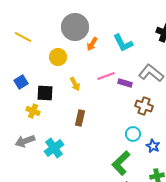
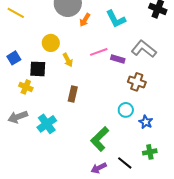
yellow circle: (58, 57) -> (51, 43), moved
green L-shape: (121, 163) -> (100, 139), moved

